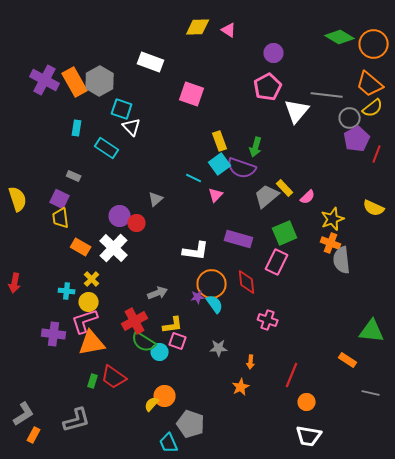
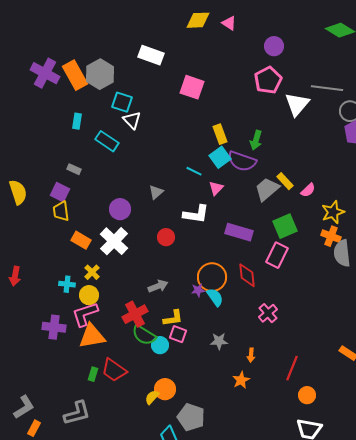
red circle: (137, 223) -> (166, 237), moved
white L-shape: (196, 251) -> (196, 214), moved
pink cross: (268, 320) -> (268, 313), turned 30

